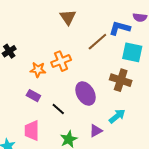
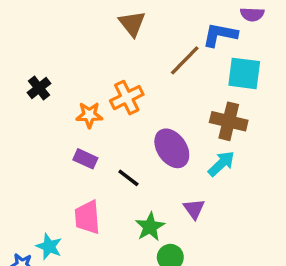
cyan arrow: (117, 116) -> (221, 164), moved
purple triangle: (96, 131) -> (194, 209), turned -32

